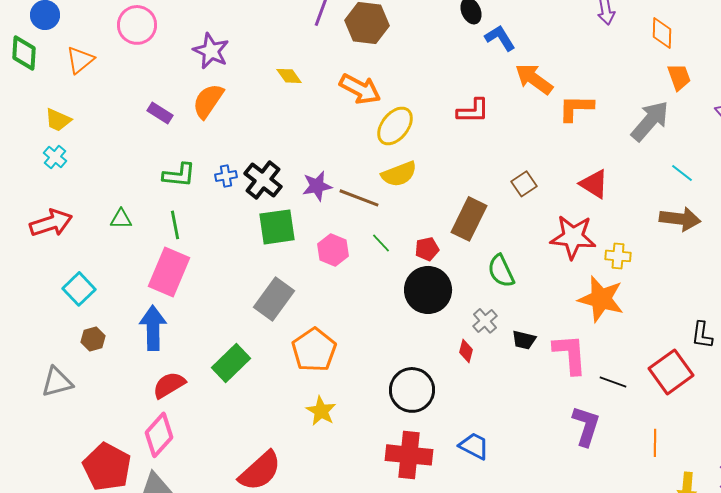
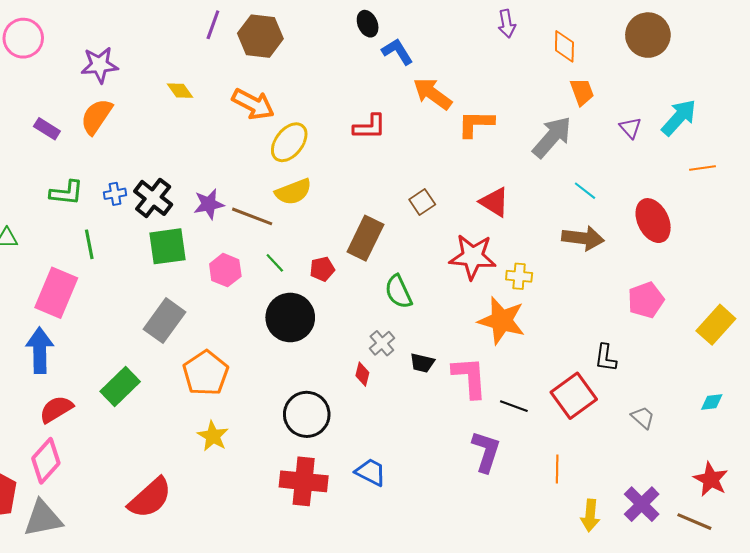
purple star: (211, 51) -> (100, 65), turned -30
green line: (175, 225) -> (89, 244), moved
black circle: (428, 290) -> (290, 317), moved

